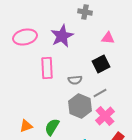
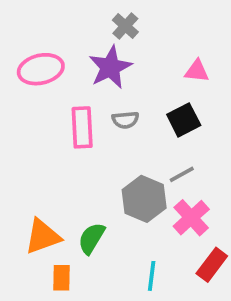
gray cross: (85, 12) -> (125, 26), moved, turned 32
gray semicircle: (75, 80) -> (125, 120), moved
orange triangle: (26, 126) -> (43, 236), size x1.5

